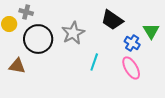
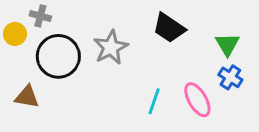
blue cross: (132, 43) -> (230, 77), moved
cyan line: (94, 62) -> (154, 101), moved

